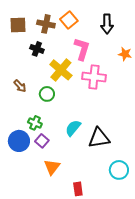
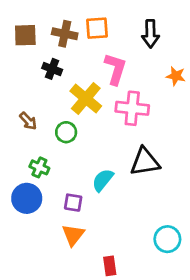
orange square: (69, 20) -> (97, 28), turned 36
green cross: (35, 123) -> (39, 167), moved
black triangle: (99, 138) -> (145, 162), moved
purple square: (42, 141) -> (73, 203), moved, turned -32

